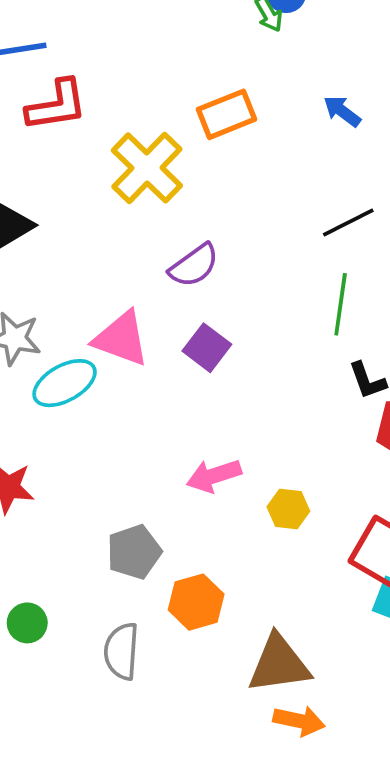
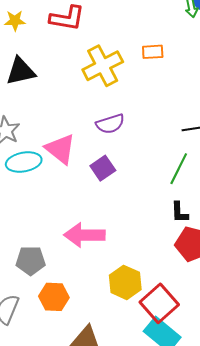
orange rectangle: (227, 114) -> (153, 52), size x0.7
pink arrow: (214, 476) -> (84, 235), size x1.4
yellow hexagon: (288, 509) -> (125, 282), moved, size x1.5

